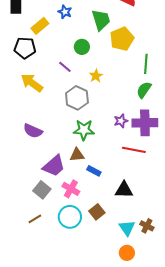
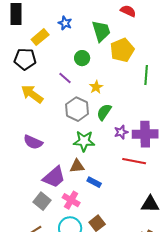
green semicircle: (144, 90) -> (104, 112), moved
black triangle: (124, 190) -> (150, 204), moved

